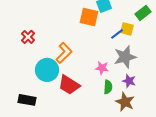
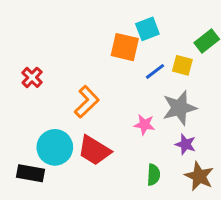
blue line: (117, 34) -> (155, 71), moved
cyan circle: (47, 70) -> (55, 147), moved
green semicircle: (108, 87) -> (154, 175), moved
brown star: (125, 102) -> (199, 176), moved

